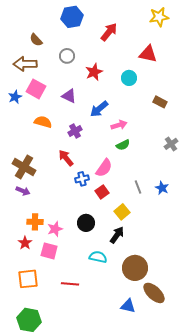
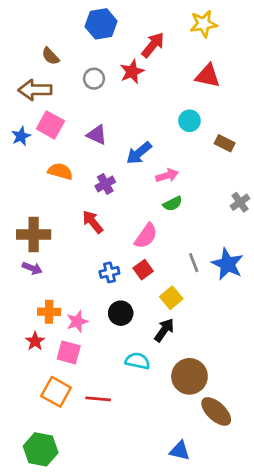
yellow star: (159, 17) -> (204, 24), moved
red star: (94, 72) -> (132, 72), moved
cyan circle: (129, 78) -> (189, 121), moved
brown cross: (24, 167) -> (34, 235), turned -30
blue cross: (82, 179) -> (109, 272), moved
blue star: (162, 188) -> (227, 264), size x1.6
orange square: (28, 279) -> (56, 392), moved, turned 35
blue triangle: (128, 306) -> (180, 451), moved

